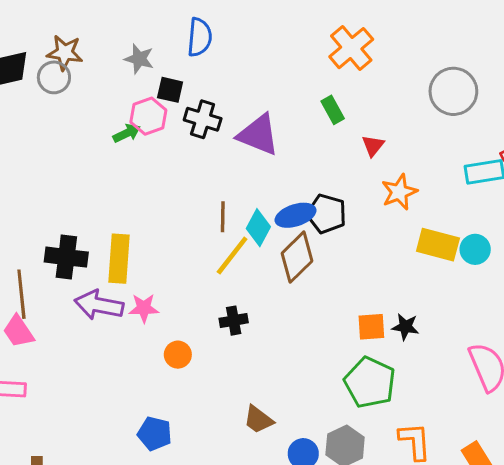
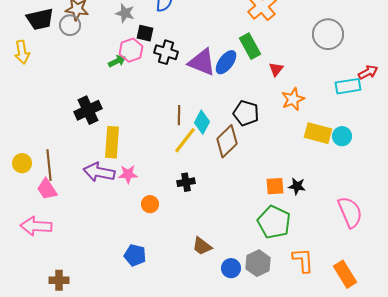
green rectangle: (333, 110) -> (250, 46), size x1.4
blue ellipse: (296, 215) -> (226, 62), moved, turned -35
black cross: (66, 257) -> (88, 110), moved, turned -32

